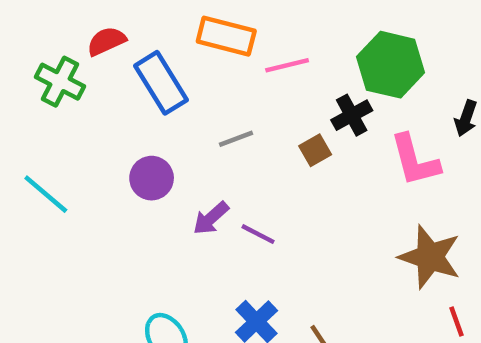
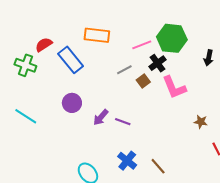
pink line: (287, 65) -> (142, 45), moved
gray line: (236, 139) -> (124, 70), moved
pink L-shape: (415, 160) -> (174, 87), moved
brown star: (430, 257) -> (201, 122), size x0.5

